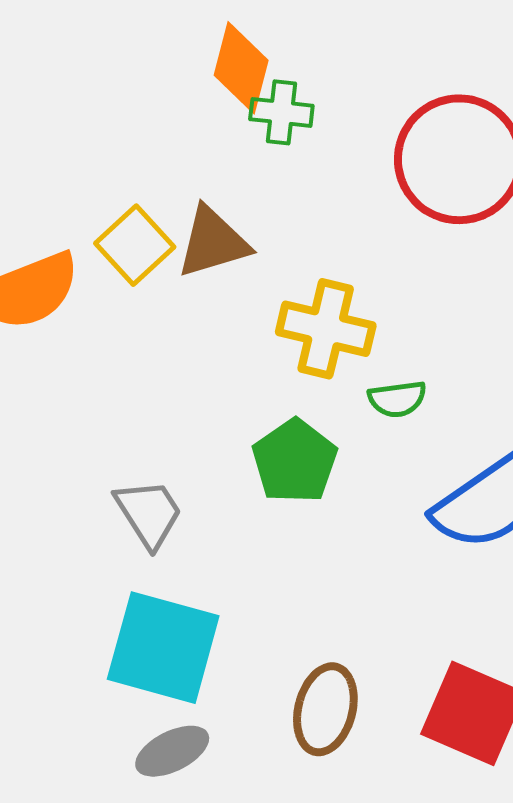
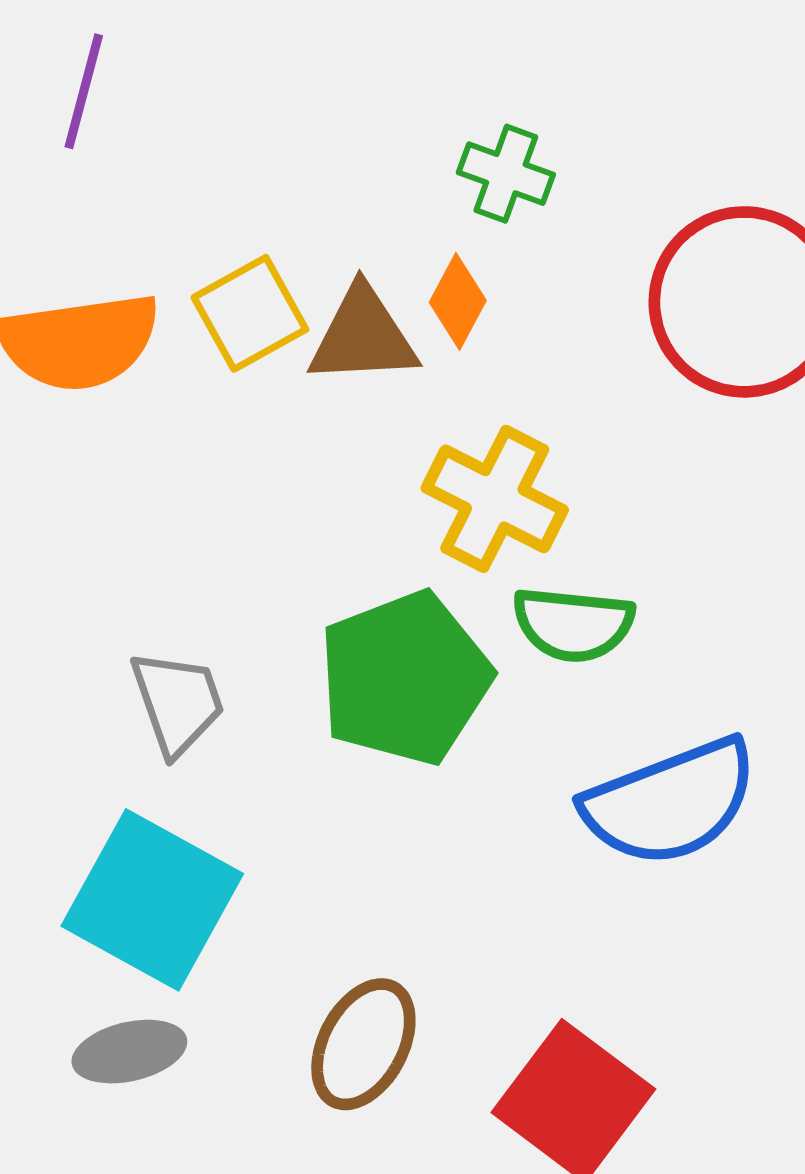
orange diamond: (241, 68) -> (458, 301), moved, size x0.7
green semicircle: (397, 399) -> (573, 624), size x1.4
green pentagon: (295, 461) -> (405, 678), size x1.4

